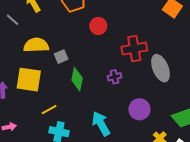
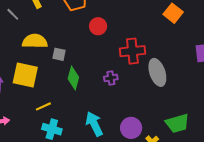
gray square: (61, 57) -> (59, 54), turned 32
purple circle: (139, 109) -> (131, 128), moved

